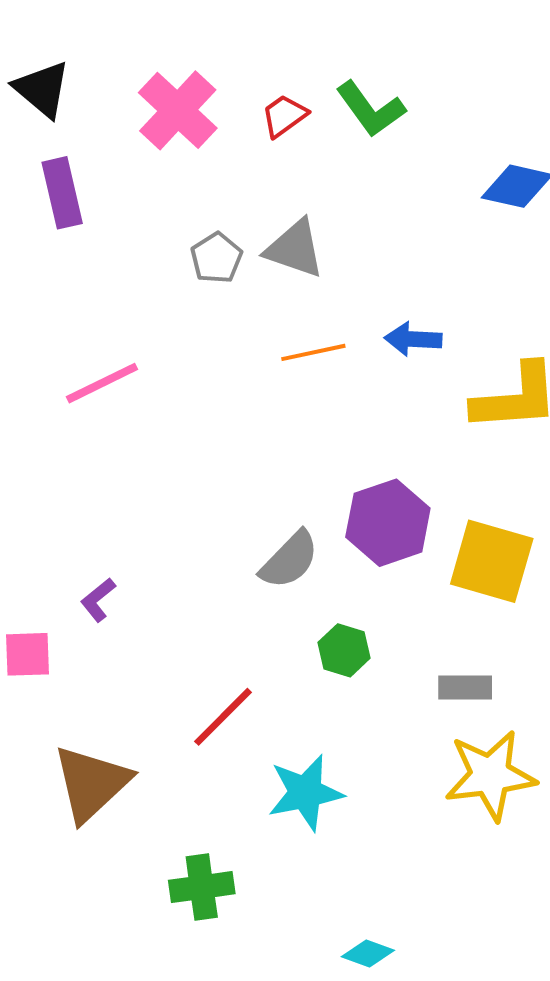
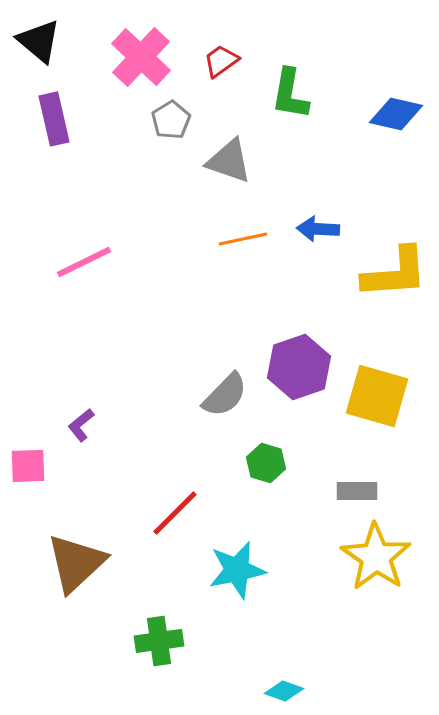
green L-shape: (371, 109) -> (290, 94), moved, turned 46
gray pentagon: (216, 258) -> (171, 120), moved
yellow star: (490, 775) -> (376, 557), turned -30

